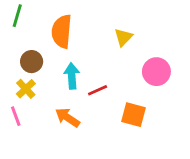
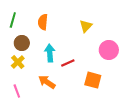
green line: (17, 16) -> (13, 20), moved
orange semicircle: (62, 31) -> (43, 22), size x0.7
pink line: (16, 116) -> (17, 91), moved

